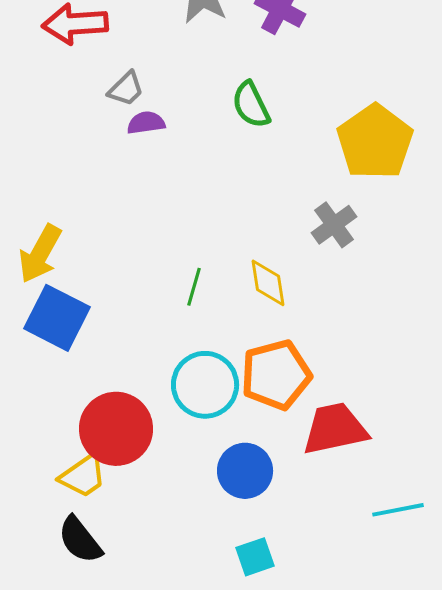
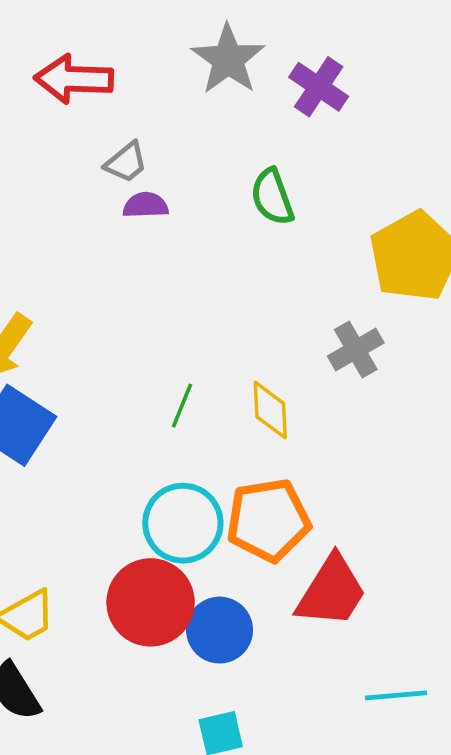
red circle: (116, 429) -> (151, 602), moved
red trapezoid: (335, 429) -> (331, 591), turned 128

